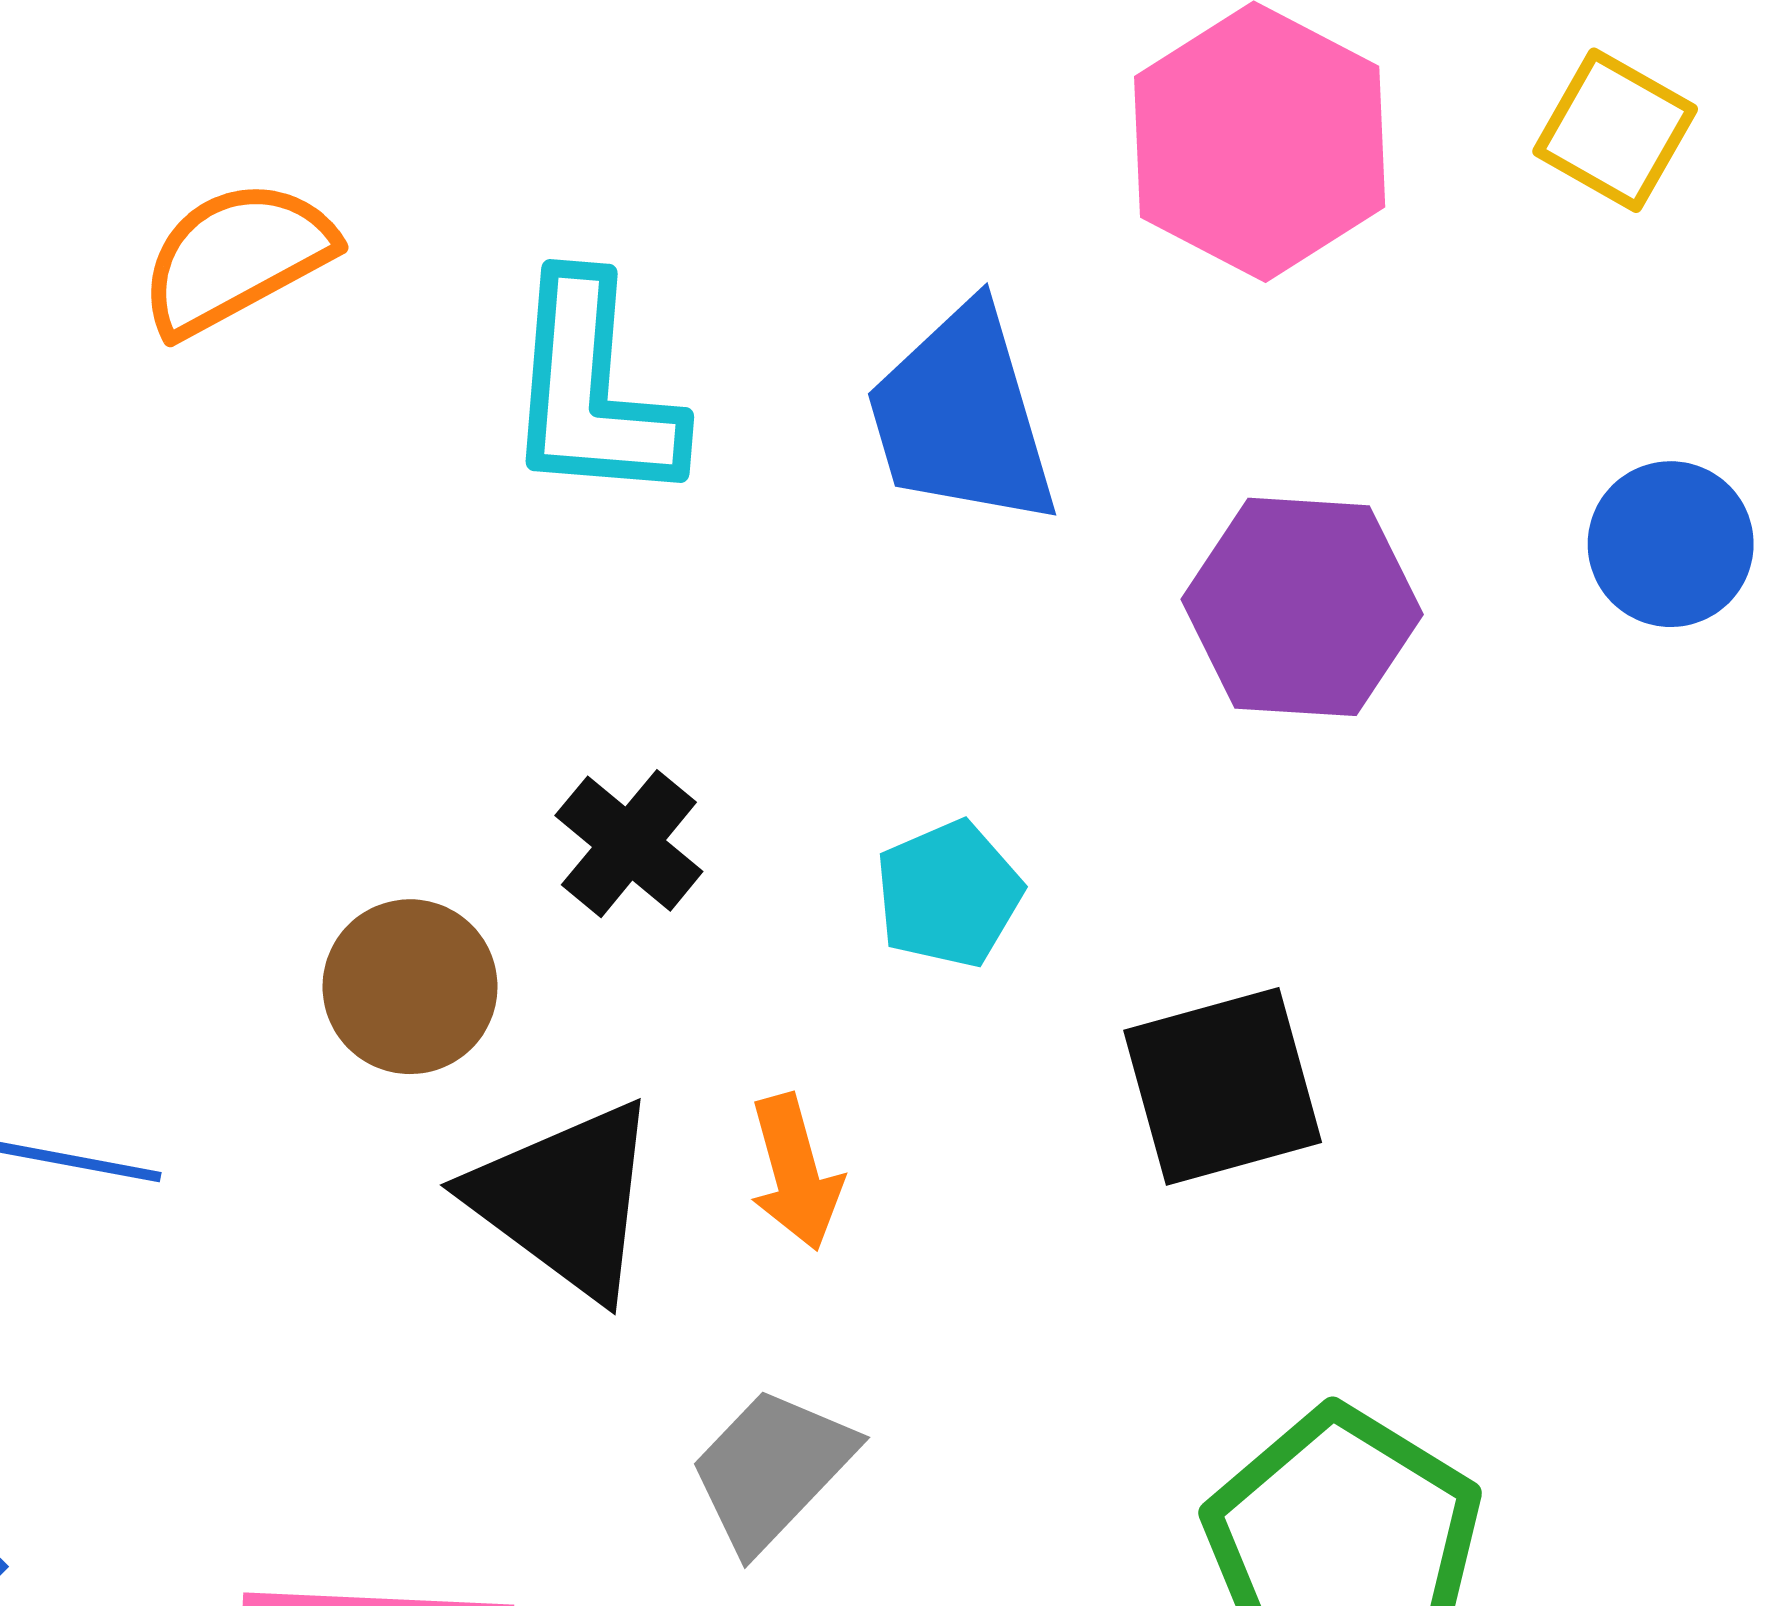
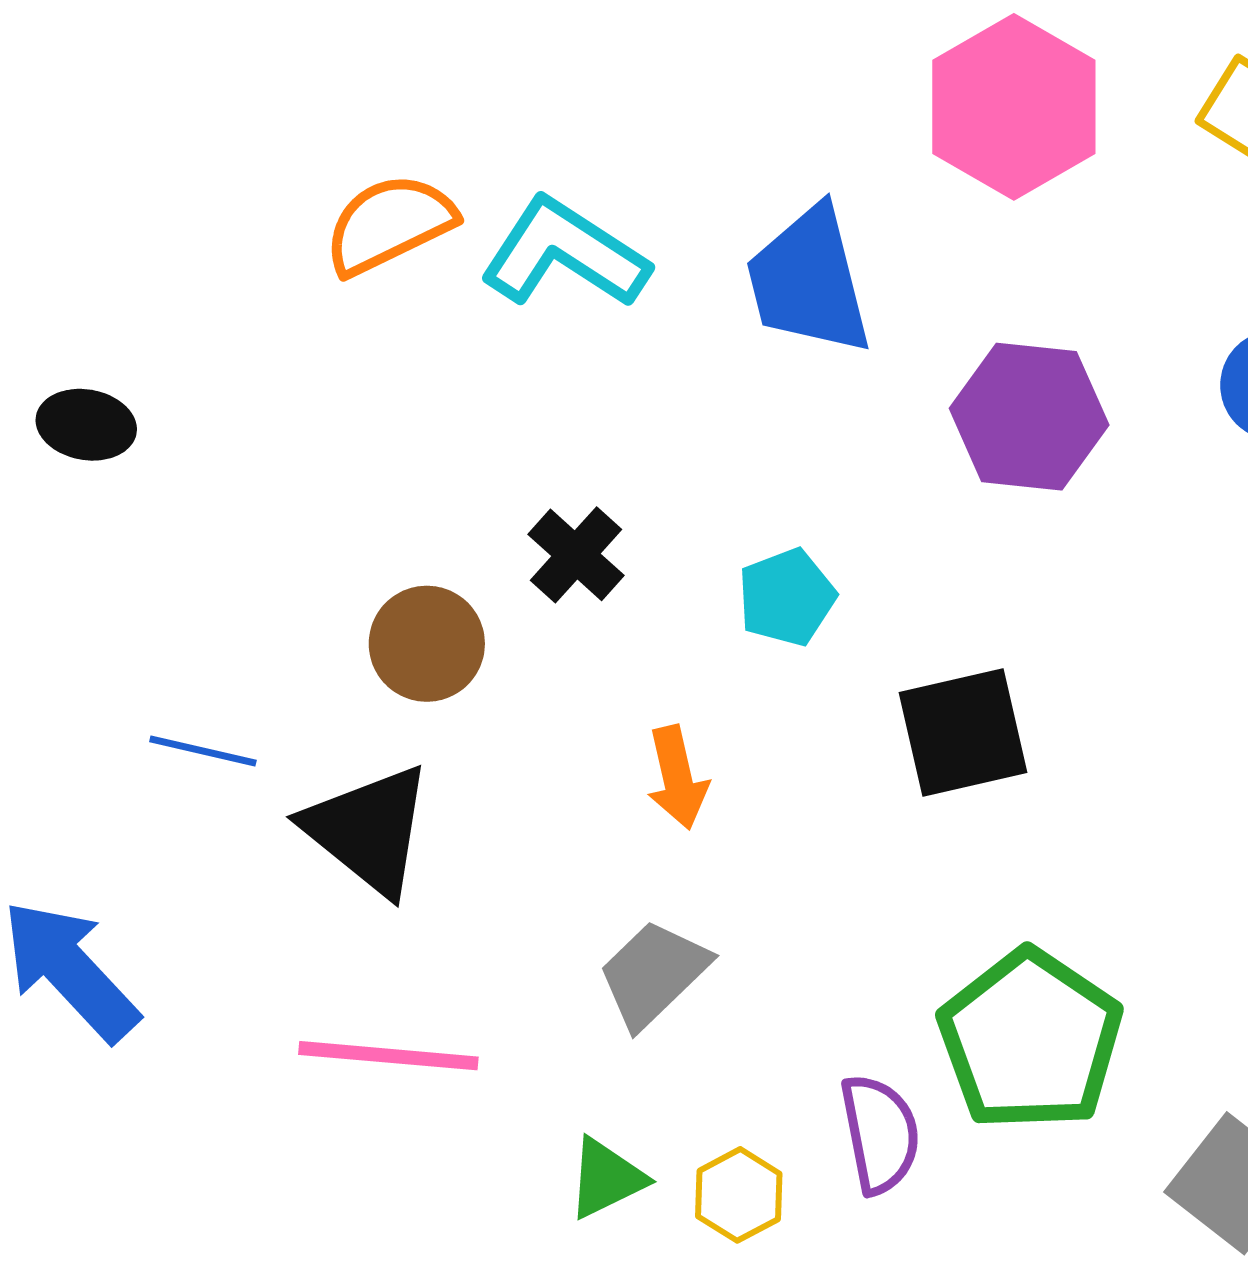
orange semicircle: (236, 257) -> (389, 224), moved
cyan L-shape: (593, 390) -> (565, 253), turned 116
black triangle: (565, 1199) -> (368, 830), moved

